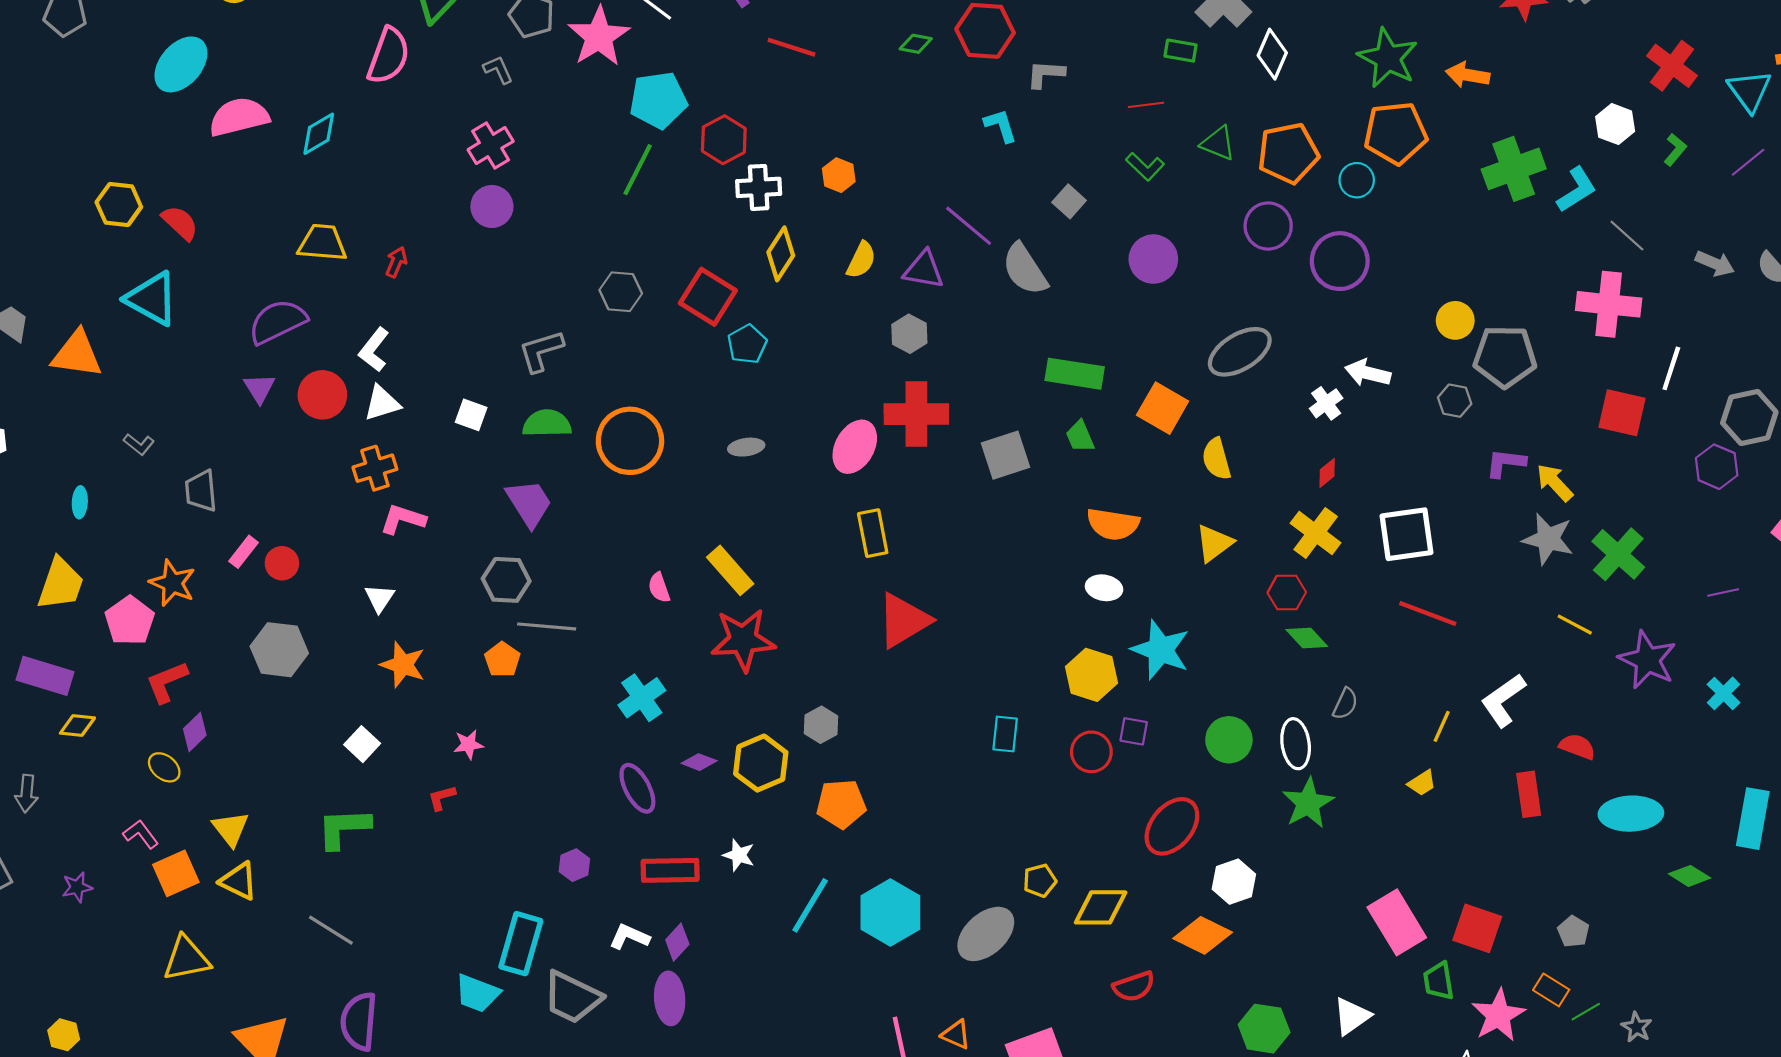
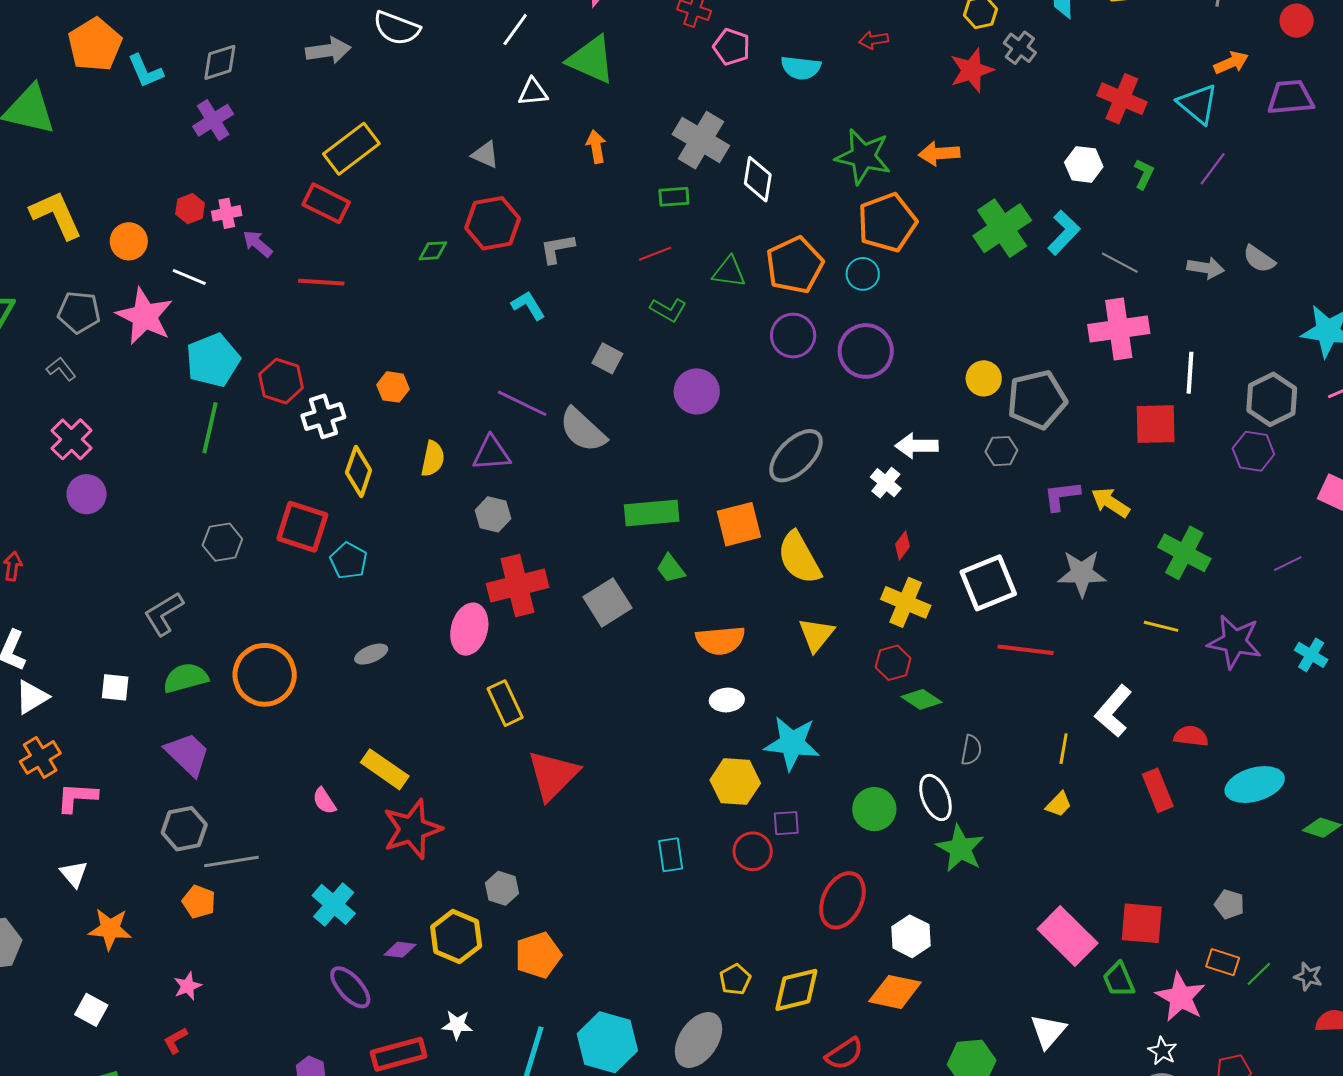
orange square: (1163, 408) -> (739, 524), turned -30
yellow semicircle: (1216, 459) -> (799, 558), size x1.4
gray star: (1548, 539) -> (1082, 573), moved

